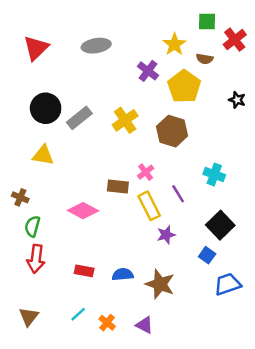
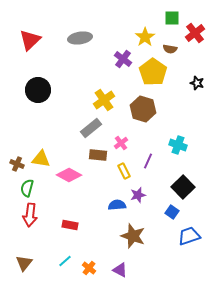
gray rectangle: (79, 118) -> (91, 128), moved
yellow triangle: (43, 155) -> (41, 159), moved
purple line: (178, 194) -> (148, 161), turned 56
yellow rectangle: (149, 206) -> (124, 171), size x0.7
blue semicircle: (123, 274) -> (117, 205), moved

